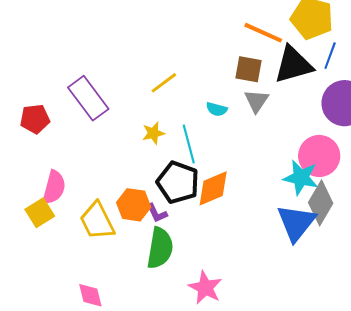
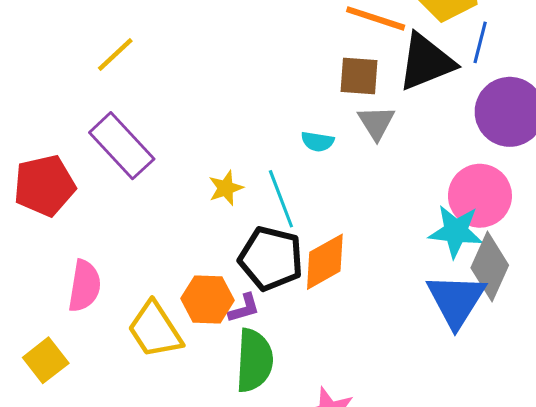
yellow line: (164, 83) -> (115, 55), moved
red pentagon: (35, 119) -> (44, 186), size x1.4
yellow square: (40, 213) -> (46, 360), moved
purple L-shape: (157, 213) -> (244, 308), turned -75

